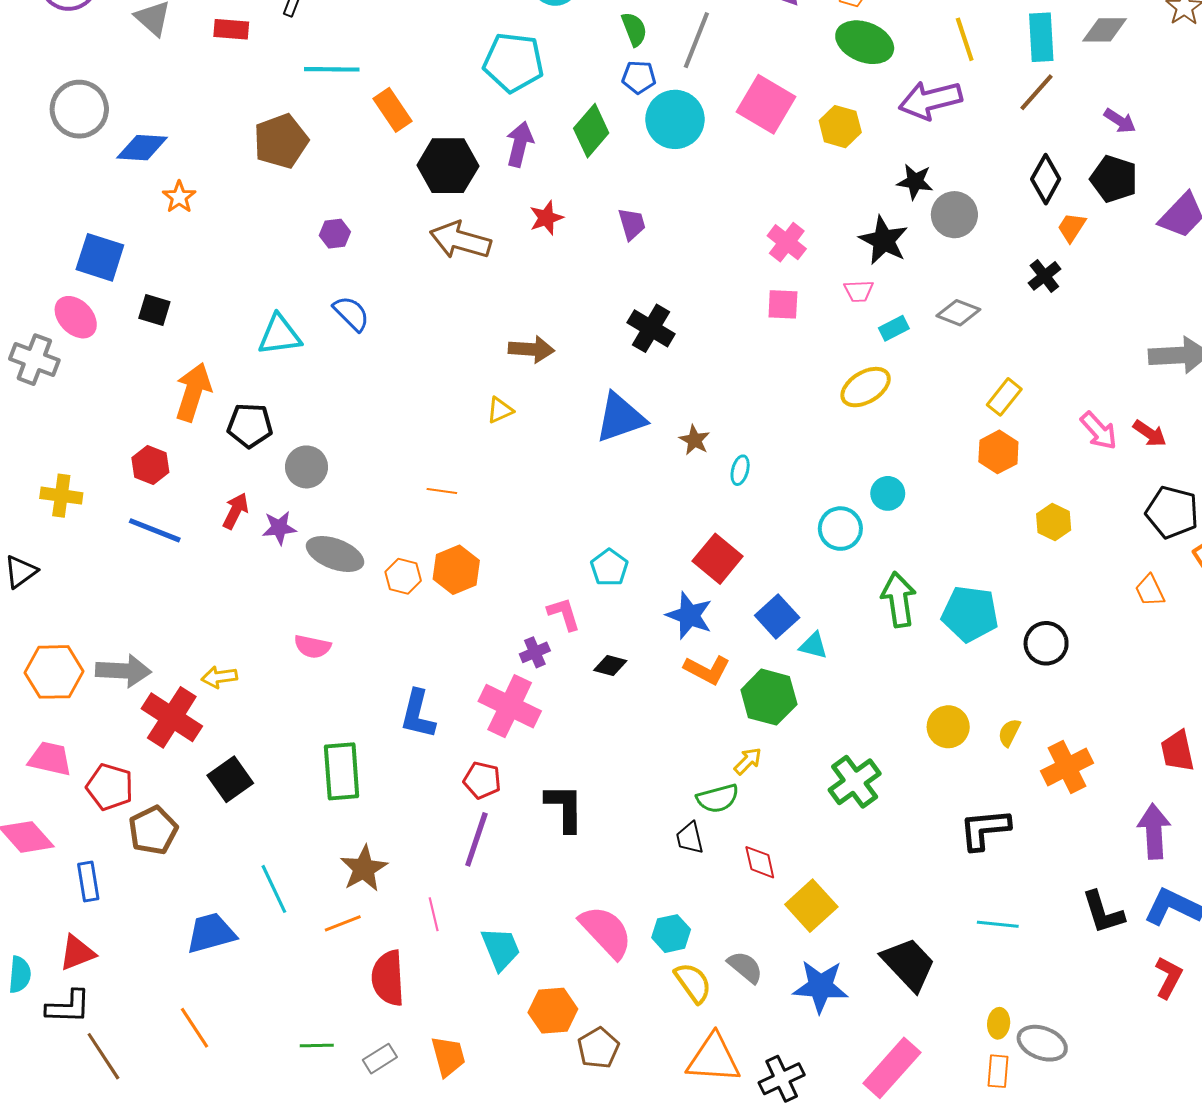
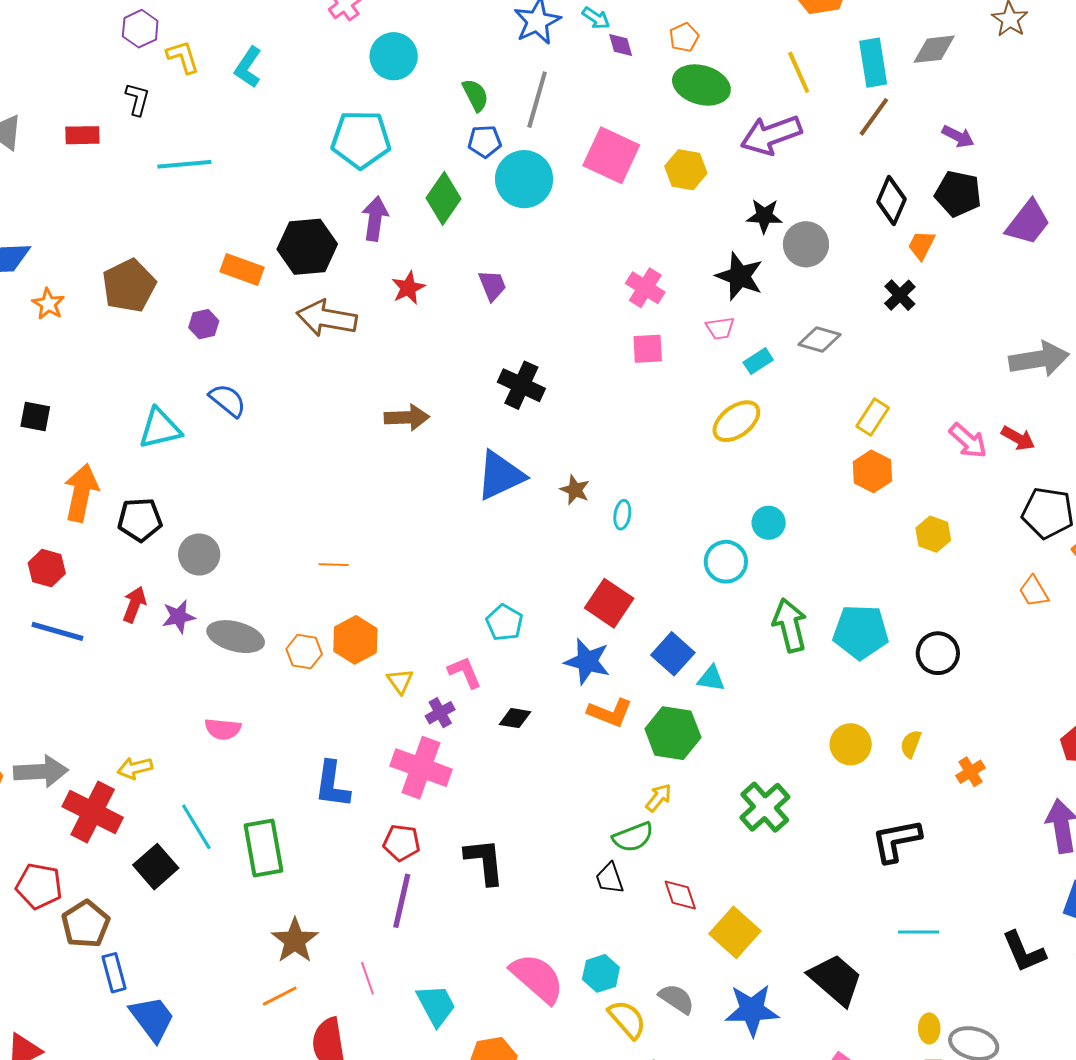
orange rectangle: (392, 110) -> (242, 270), moved, turned -30
brown pentagon: (281, 141) -> (129, 286), moved
yellow triangle: (500, 410) -> (400, 681), moved, turned -36
orange cross: (1067, 767) -> (971, 772), size x0.6
blue rectangle: (88, 882) -> (114, 973), moved
cyan line: (274, 889) -> (196, 827), moved
black L-shape: (1103, 912) -> (1024, 952), moved
blue trapezoid: (211, 933) -> (152, 1018), turned 74

